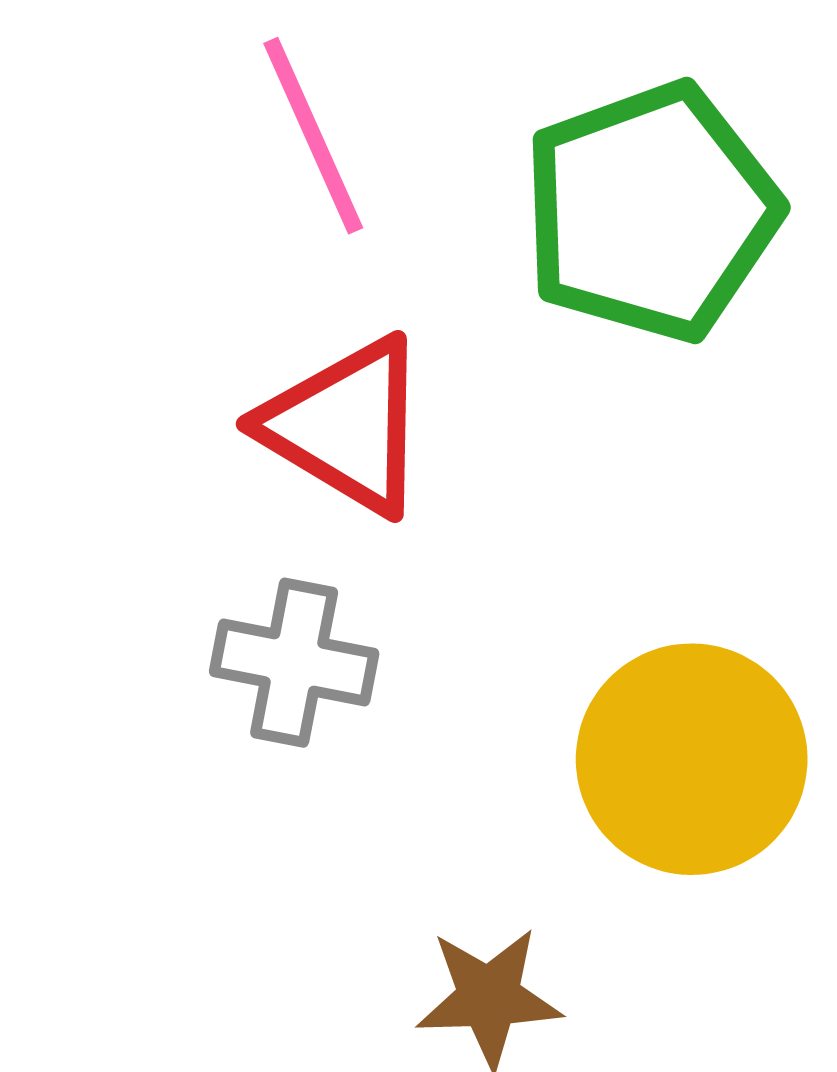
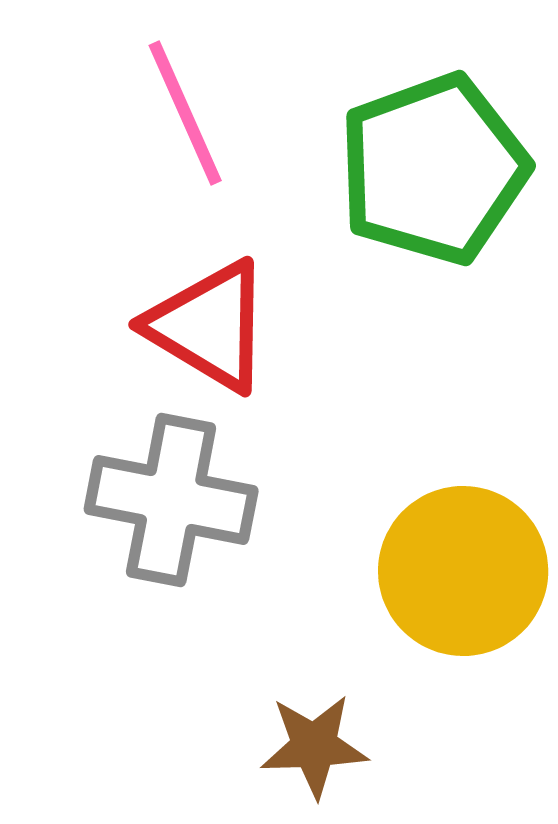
gray cross: (294, 663) -> (171, 500), size x1.4

